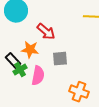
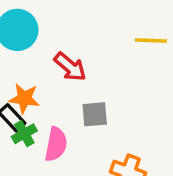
orange star: (30, 50) -> (24, 99), moved

